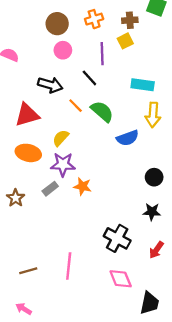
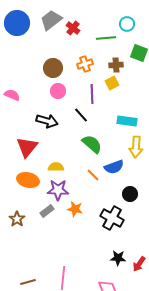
orange line: (76, 106) -> (93, 175), moved
red triangle: (27, 115) -> (27, 147), turned -35
yellow semicircle: (61, 138) -> (56, 167), turned 49
black circle: (154, 177) -> (130, 194), moved
black star: (152, 212) -> (118, 258), moved
black cross: (117, 238) -> (112, 218), moved

